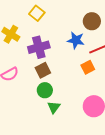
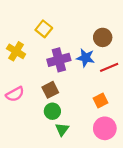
purple cross: (39, 47) -> (59, 60), moved
orange square: (88, 67) -> (101, 101), moved

